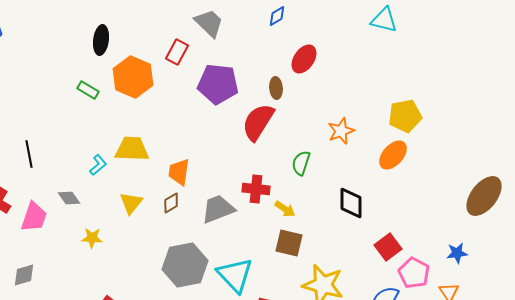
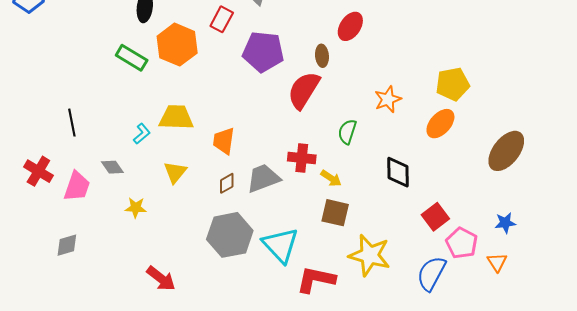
green rectangle: (88, 90) -> (132, 58), size x1.4
brown ellipse: (484, 196) -> (506, 151), moved
brown diamond: (171, 203) -> (227, 183), moved

